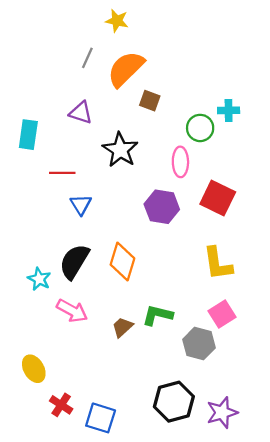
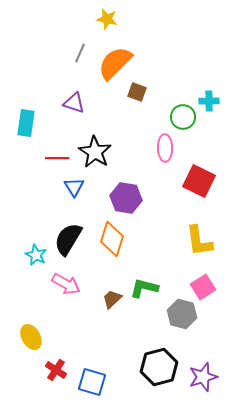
black star: (120, 150) -> (95, 152), moved
purple hexagon: (162, 207) -> (126, 198), moved

